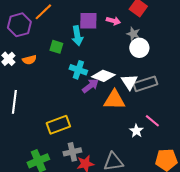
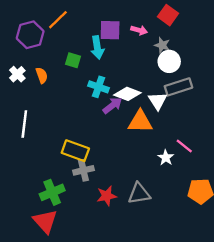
orange semicircle: (29, 60) -> (42, 75), turned -96
gray rectangle: (145, 84) -> (178, 87), moved
yellow rectangle: (58, 125) -> (75, 151), turned 40
gray cross: (72, 152) -> (83, 170), moved

